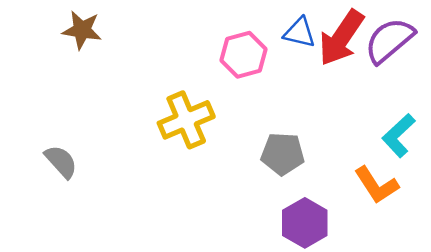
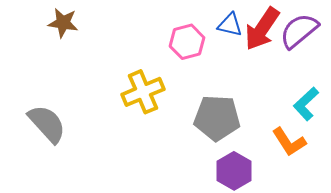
gray pentagon: (283, 154) -> (217, 118), size x1.4
gray semicircle: (61, 162) -> (47, 124), size x1.5

